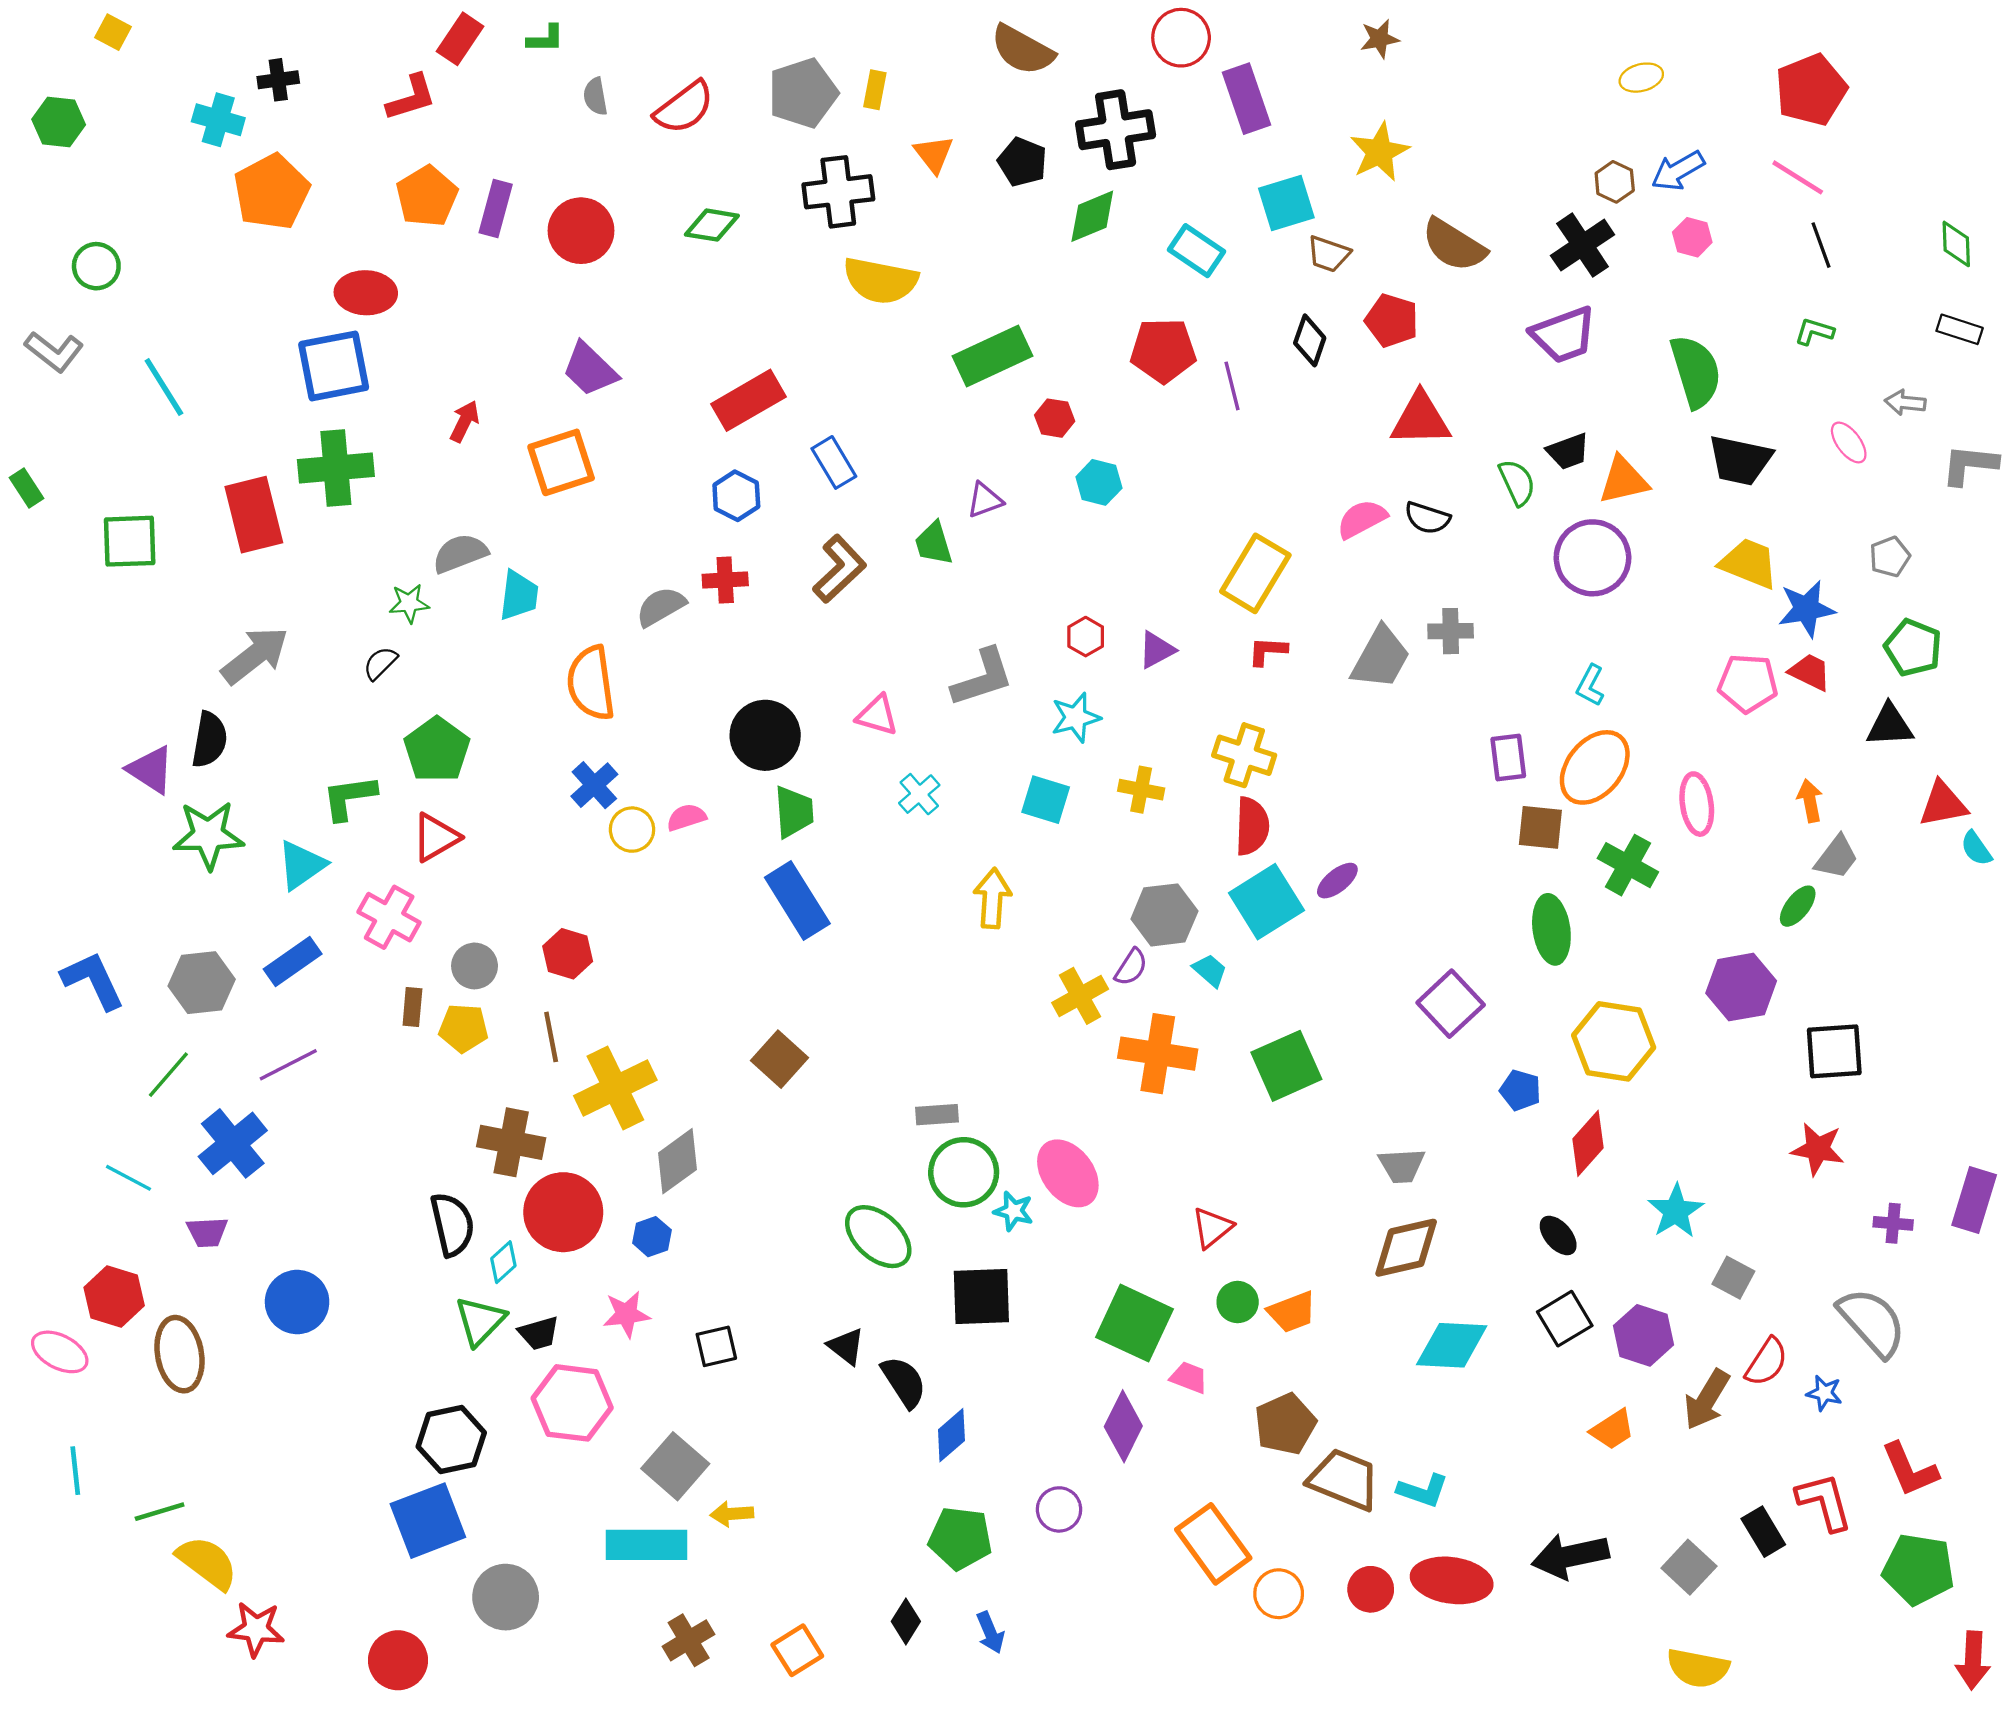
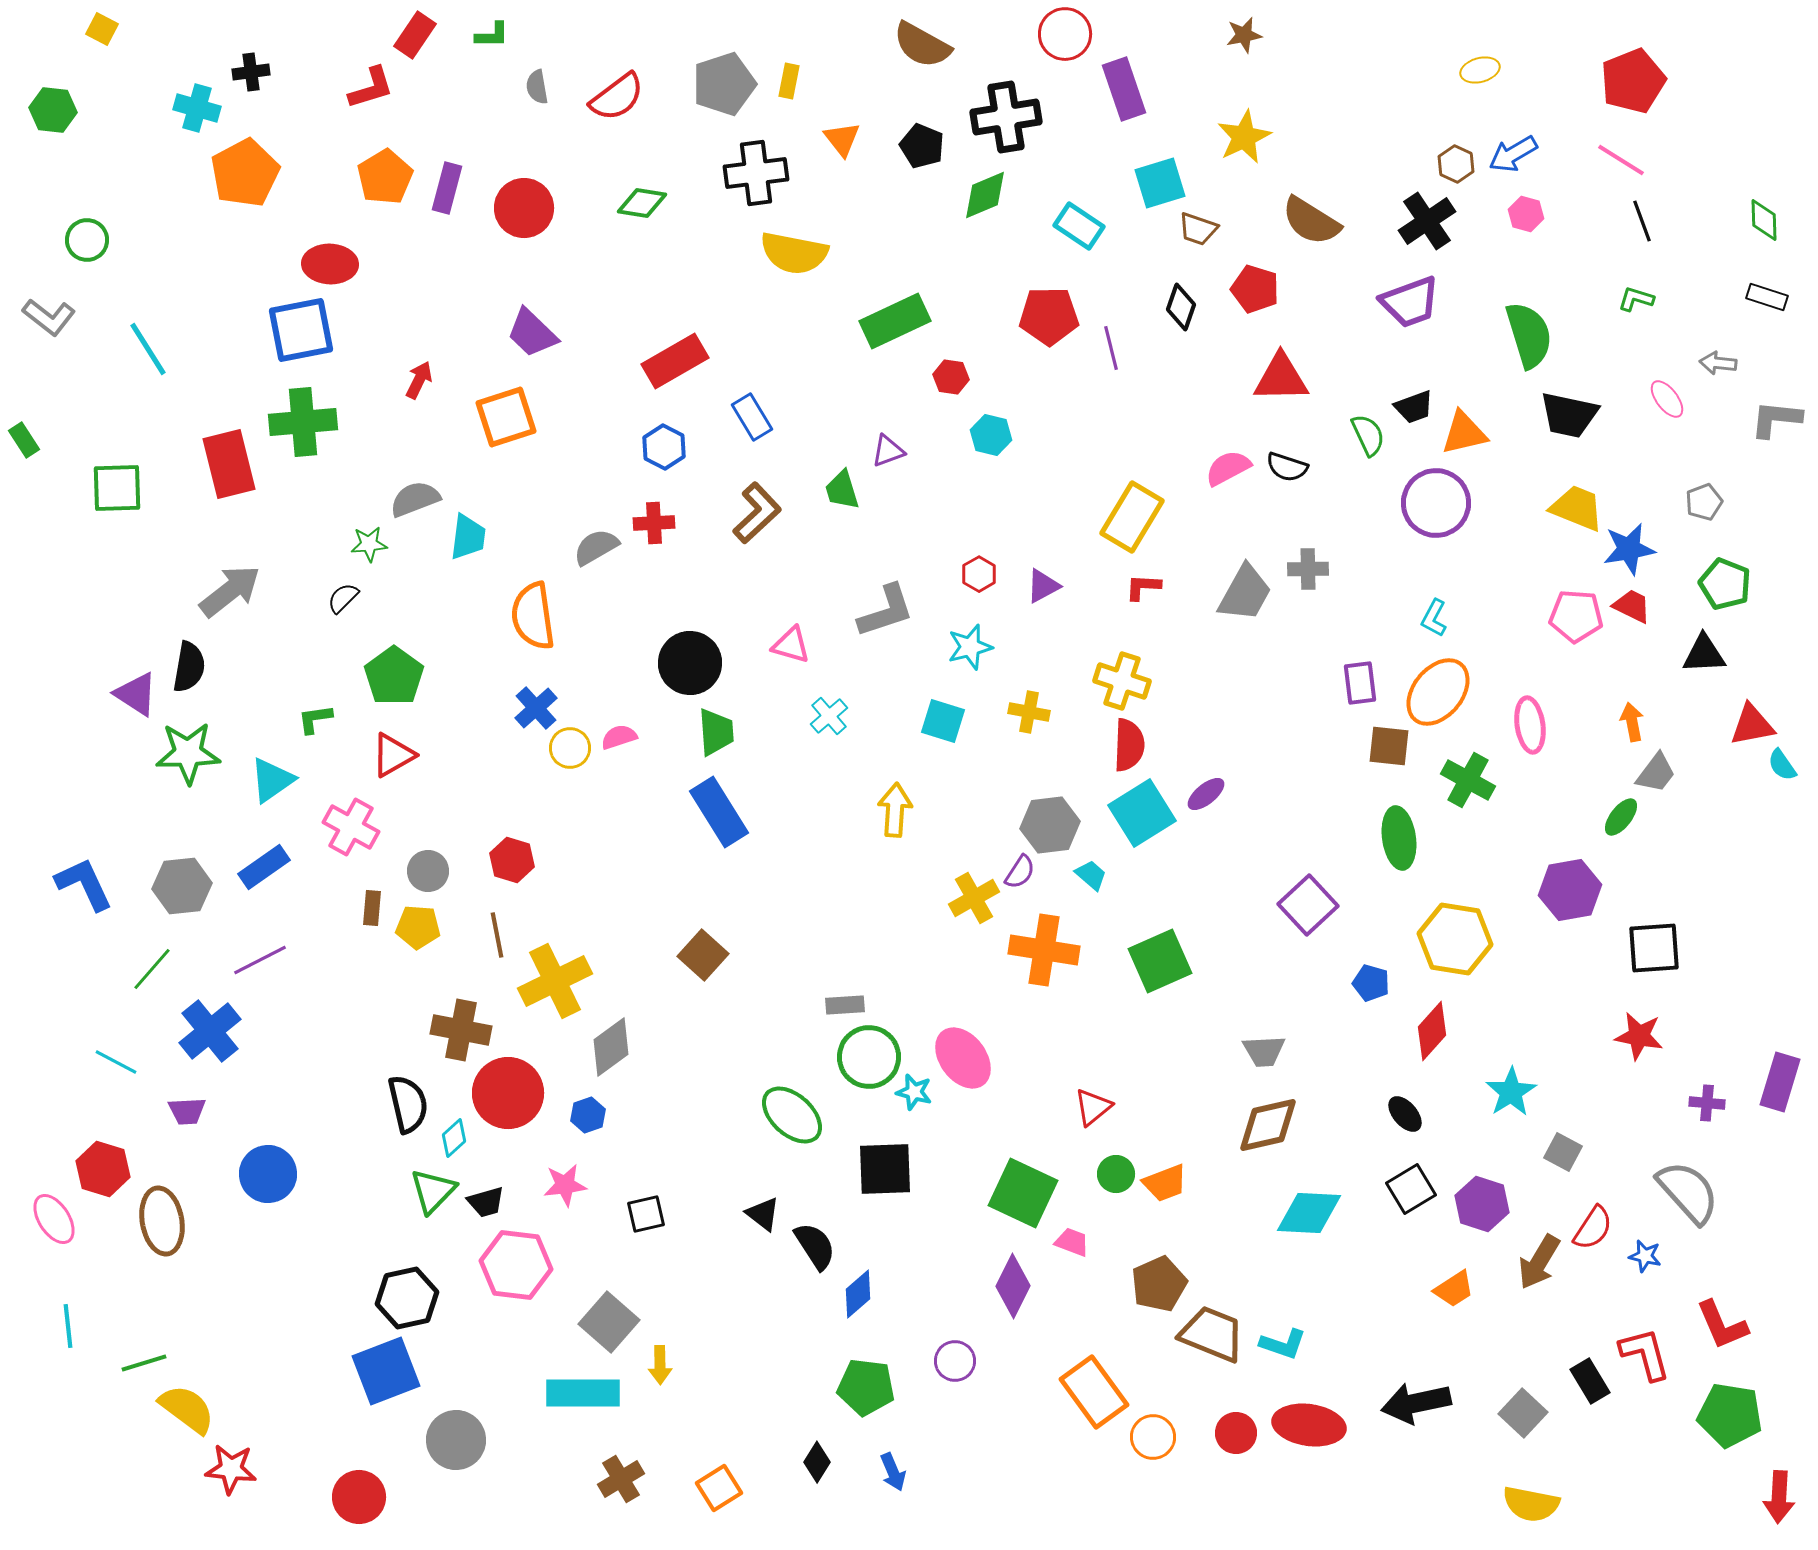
green L-shape: (349, 797) -> (315, 719), size x0.7
pink ellipse: (60, 1352) -> (54, 1219), turned 30
yellow arrow: (732, 1514) -> (660, 1365), turned -87

